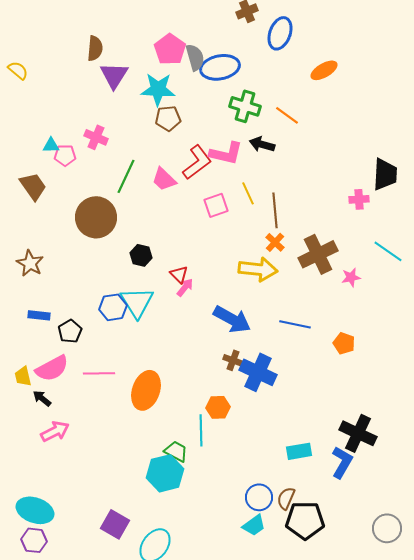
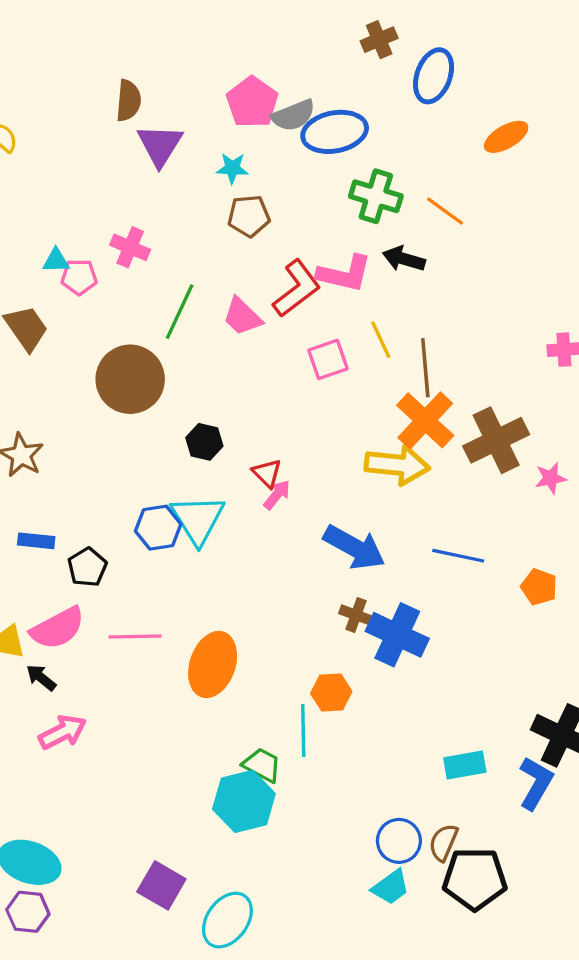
gray semicircle: (195, 57) -> (293, 115), turned 84
cyan star: (158, 89) -> (232, 168), size x0.6
orange cross: (275, 242) -> (425, 420), size x1.8

